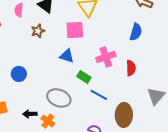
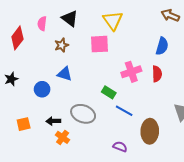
blue triangle: (67, 56) -> (65, 74), moved
red semicircle: (131, 68) -> (157, 74), moved
black arrow: (30, 114) -> (53, 121), moved
orange cross: (48, 121) -> (63, 137), moved

